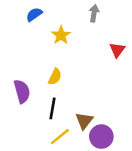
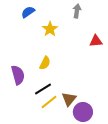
red triangle: (117, 50) -> (96, 41), turned 48
black line: (52, 108) -> (43, 89), turned 48
yellow line: (60, 137) -> (49, 102), moved

